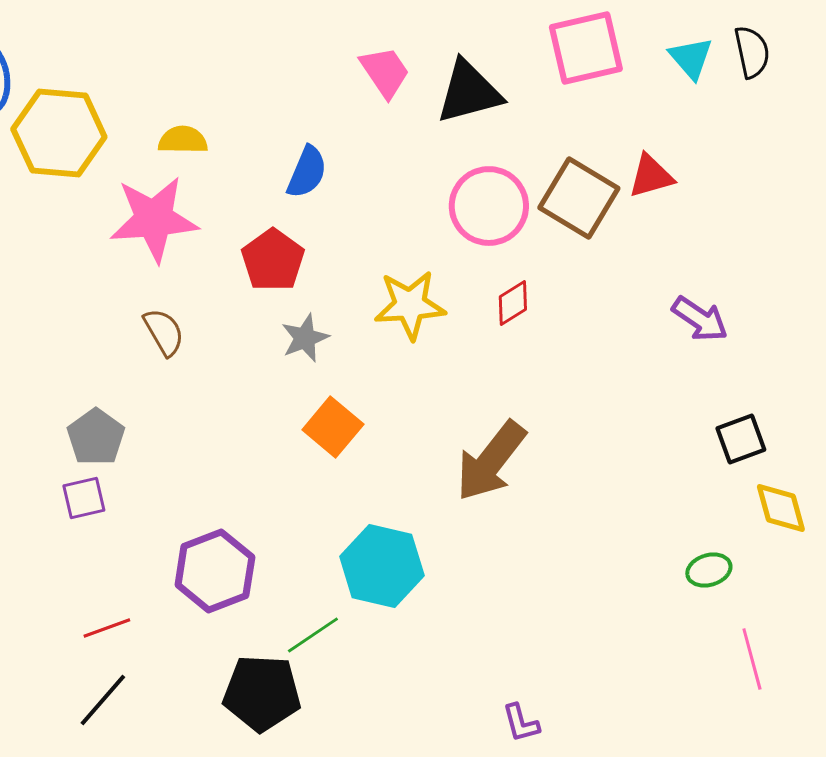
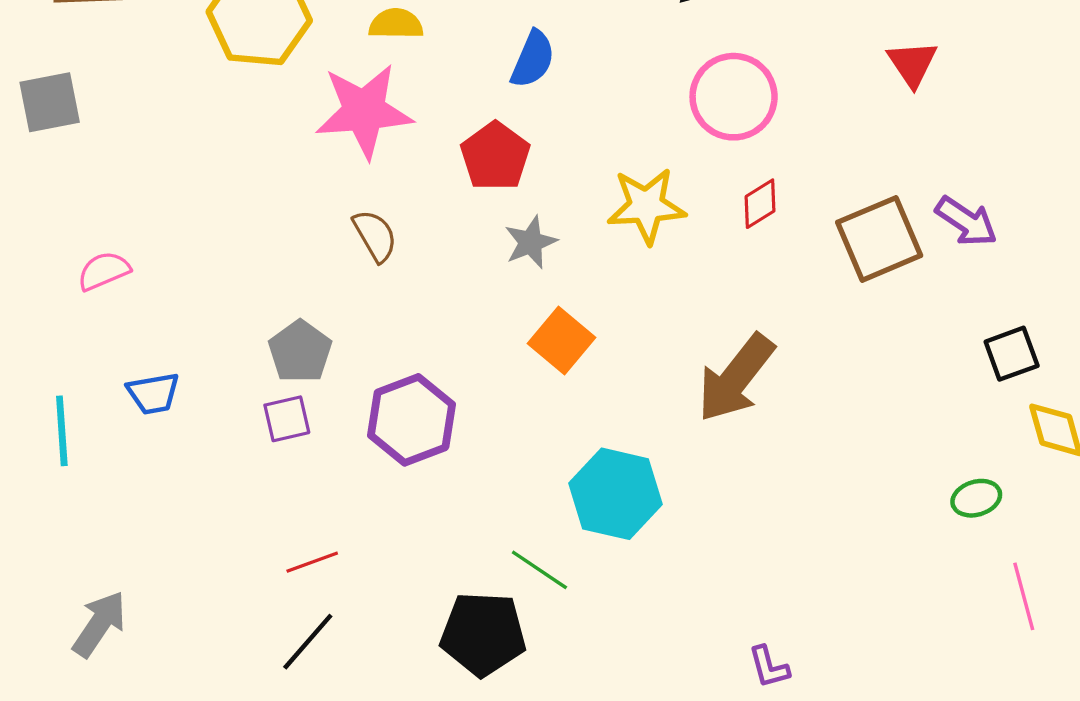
red triangle: (651, 176) -> (912, 64), turned -48
brown square: (579, 198) -> (879, 239), moved, turned 36
purple hexagon: (215, 571) -> (411, 420), moved
green line: (313, 635) -> (539, 570), turned 68

